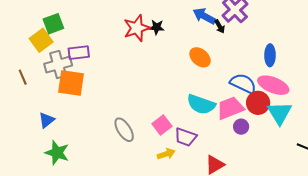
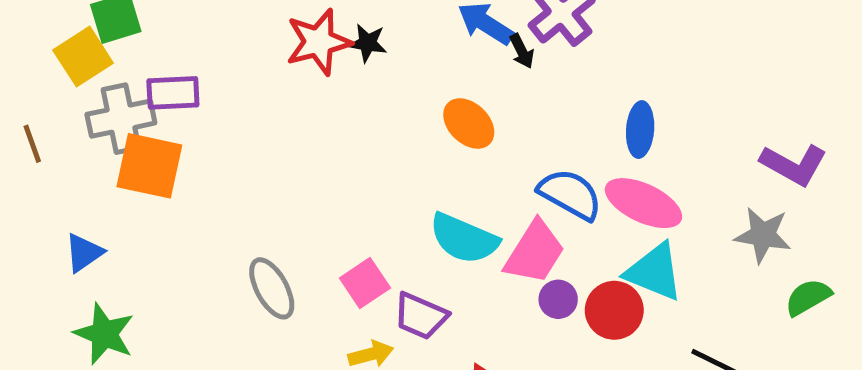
red circle: (258, 103) -> (614, 310), moved
pink trapezoid: (230, 108) -> (535, 252), turned 140
cyan triangle: (280, 113) -> (654, 272), turned -40

